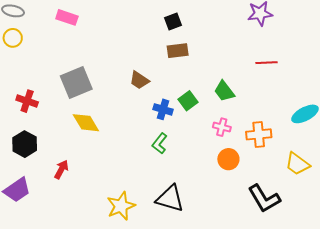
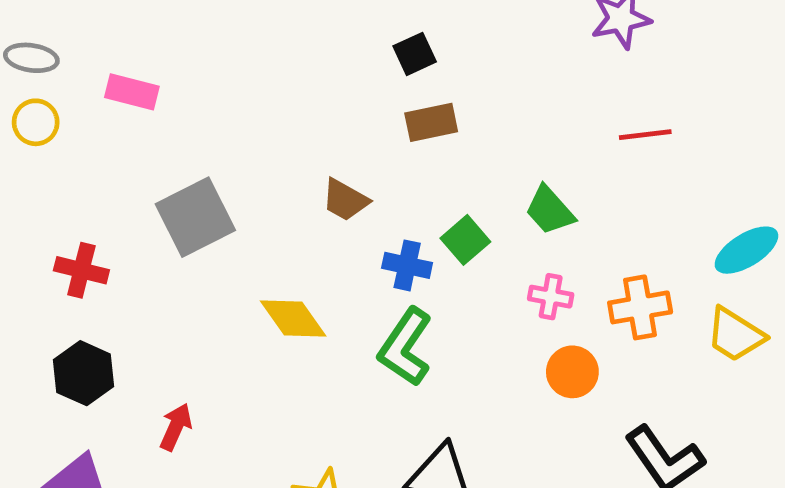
pink rectangle: (67, 17) -> (132, 92), moved
yellow diamond: (86, 123) -> (293, 319), moved
green L-shape: (160, 143) -> (405, 347), size x1.5
yellow trapezoid: (297, 164) -> (735, 335), moved

